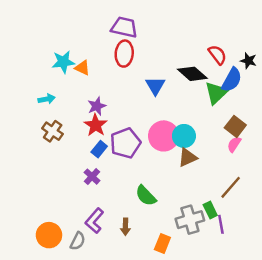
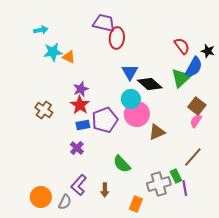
red ellipse: (124, 54) -> (117, 38), moved
black diamond: (192, 74) -> (150, 84), moved
cyan arrow: (47, 99) -> (41, 30), moved
cyan circle: (184, 136) -> (131, 99), moved
blue rectangle: (99, 149) -> (83, 125), turned 40

